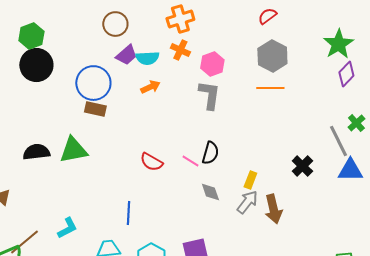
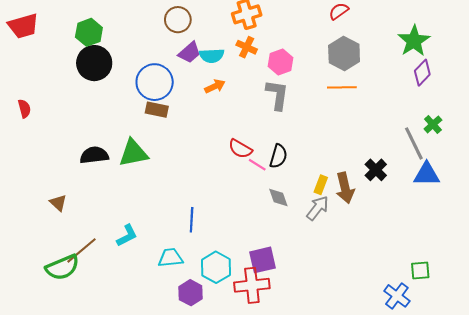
red semicircle: (151, 162) -> (240, 149), moved
brown arrow: (273, 209) -> (345, 188), moved

